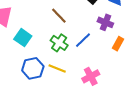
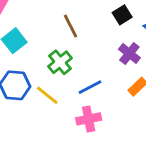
blue line: (83, 40) -> (90, 87), moved

